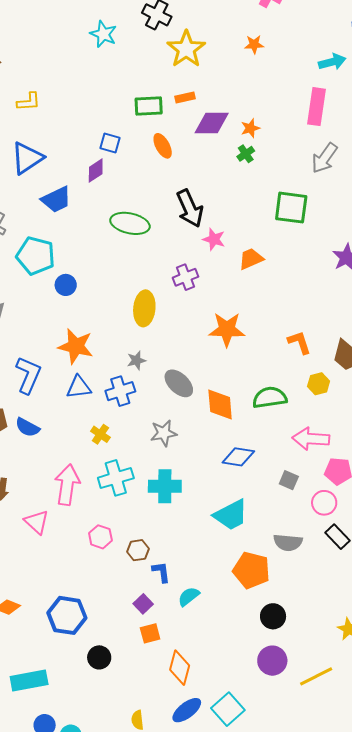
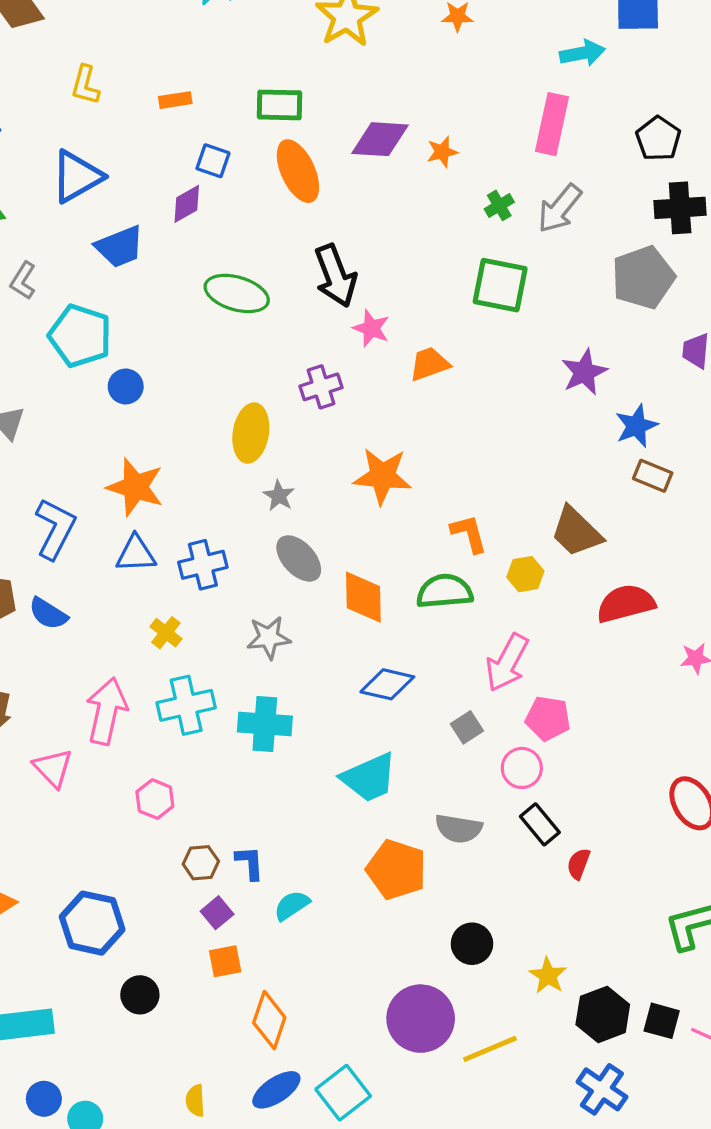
orange rectangle: (185, 97) -> (175, 100), moved
yellow L-shape: (29, 102) -> (85, 85), turned 105
orange ellipse: (163, 146) -> (298, 171), size x1.5
green cross: (246, 154) -> (499, 205), moved
orange L-shape: (299, 342) -> (469, 534), moved
gray star: (136, 360) -> (279, 496), moved, turned -30
pink arrow: (311, 439) -> (507, 663), turned -69
gray square: (289, 480) -> (467, 727), turned 30
brown hexagon: (138, 550) -> (201, 863), moved
black circle: (273, 616) -> (472, 944), moved
purple circle: (272, 661) -> (421, 1019), size x1.4

